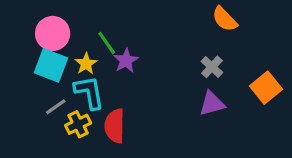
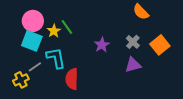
purple star: (126, 61) -> (102, 45), moved
yellow star: (86, 64) -> (54, 31), moved
orange square: (266, 88) -> (160, 45), moved
yellow cross: (78, 124) -> (21, 80), moved

